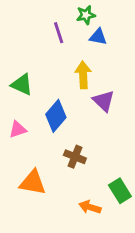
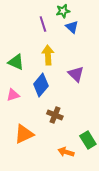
blue triangle: (98, 37) -> (72, 27), turned 32
yellow arrow: (83, 75) -> (48, 55), moved
orange triangle: (33, 183) -> (24, 134), turned -35

